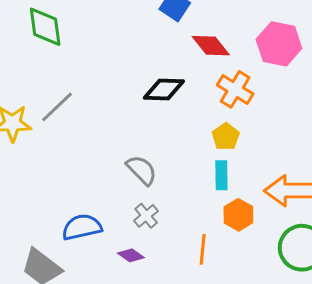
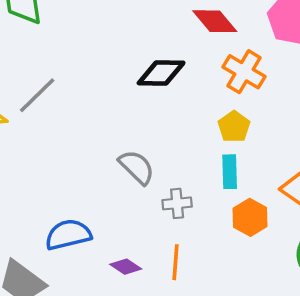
gray cross: (146, 216) -> (177, 203), moved, turned 35
orange line: (203, 249) -> (176, 262), moved

